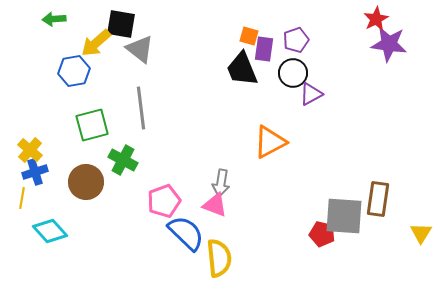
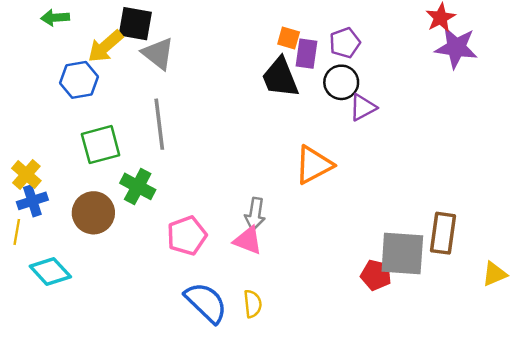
blue semicircle: (186, 233) -> (206, 303), moved
yellow triangle: (421, 233) -> (494, 274), turned 35
yellow semicircle: (219, 258) -> (253, 304), size x0.6

